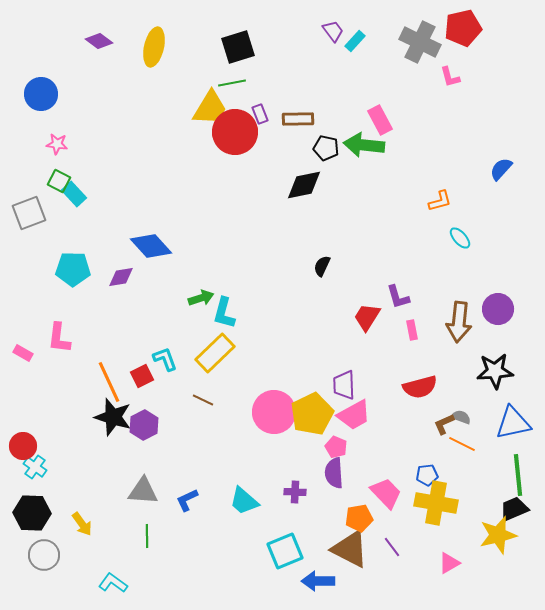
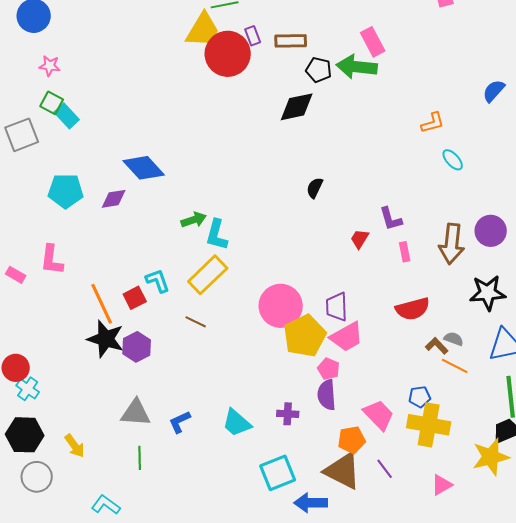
red trapezoid: (367, 317) -> (360, 239), size x0.7
pink circle: (274, 412) -> (281, 306), moved
brown L-shape: (444, 424) -> (437, 346), turned 70

